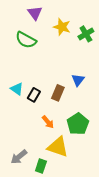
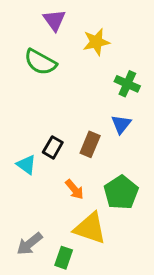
yellow star: (62, 27) -> (96, 42), turned -30
green cross: (86, 34) -> (127, 84), moved, turned -35
cyan triangle: (17, 89) -> (26, 165), moved

